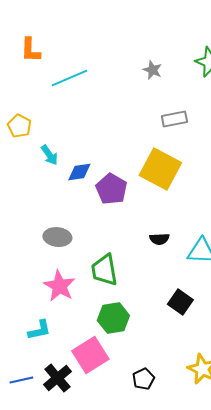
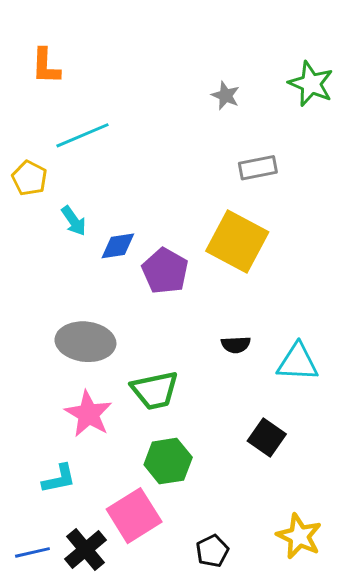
cyan line: (69, 78) -> (83, 135), moved
gray ellipse: (57, 237) -> (85, 342), size x1.4
green trapezoid: (104, 270) -> (155, 390), turned -92

